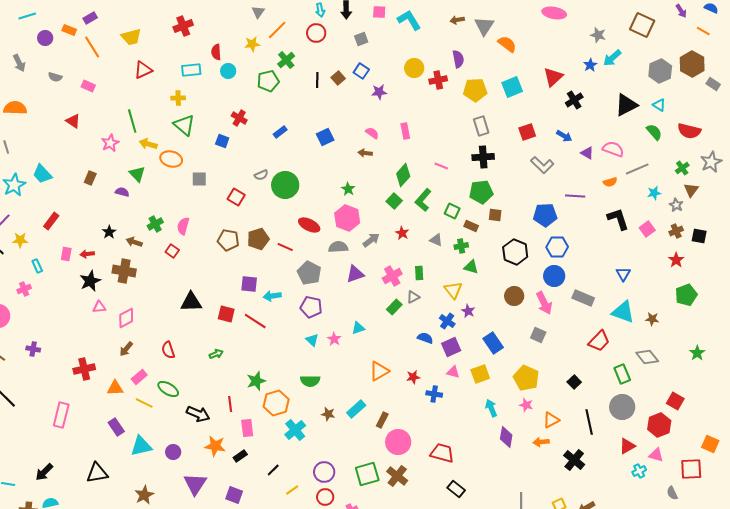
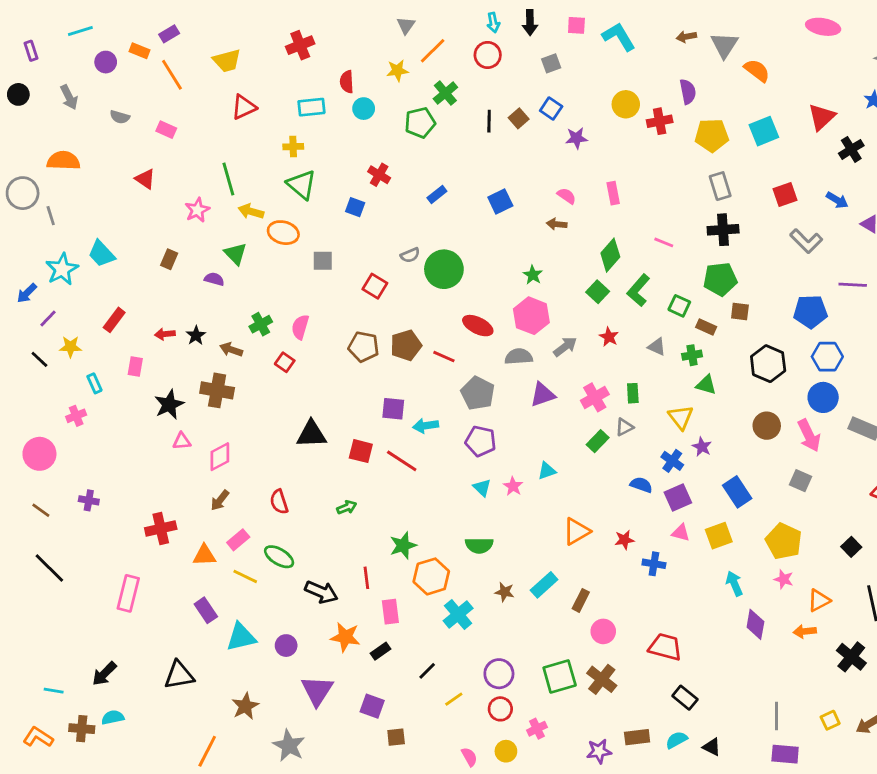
red arrow: (87, 254) -> (165, 334), moved
pink circle: (398, 442) -> (603, 631), size x0.7

